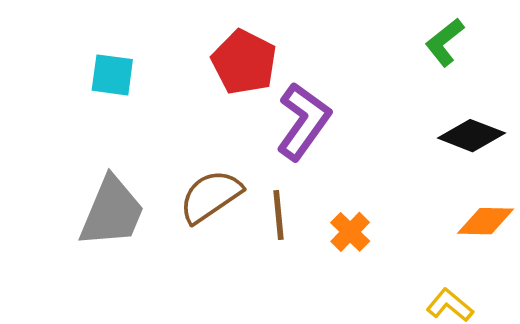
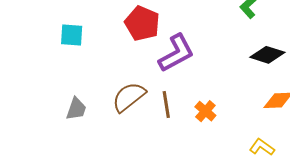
purple L-shape: (303, 121) -> (176, 53), turned 30
gray trapezoid: (112, 212) -> (76, 109), size x0.6

